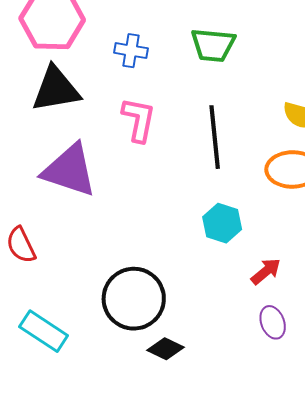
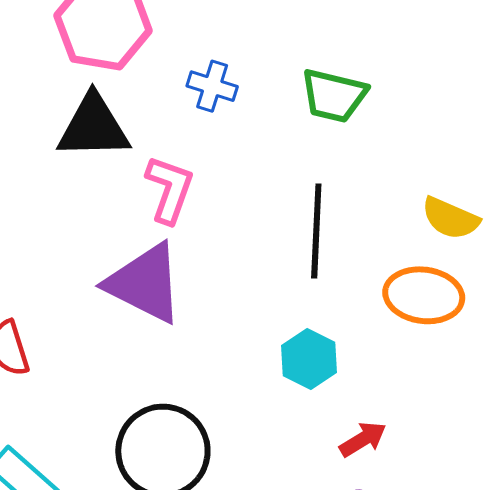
pink L-shape: (139, 120) -> (170, 189), moved
purple triangle: (69, 170) -> (145, 283), moved

